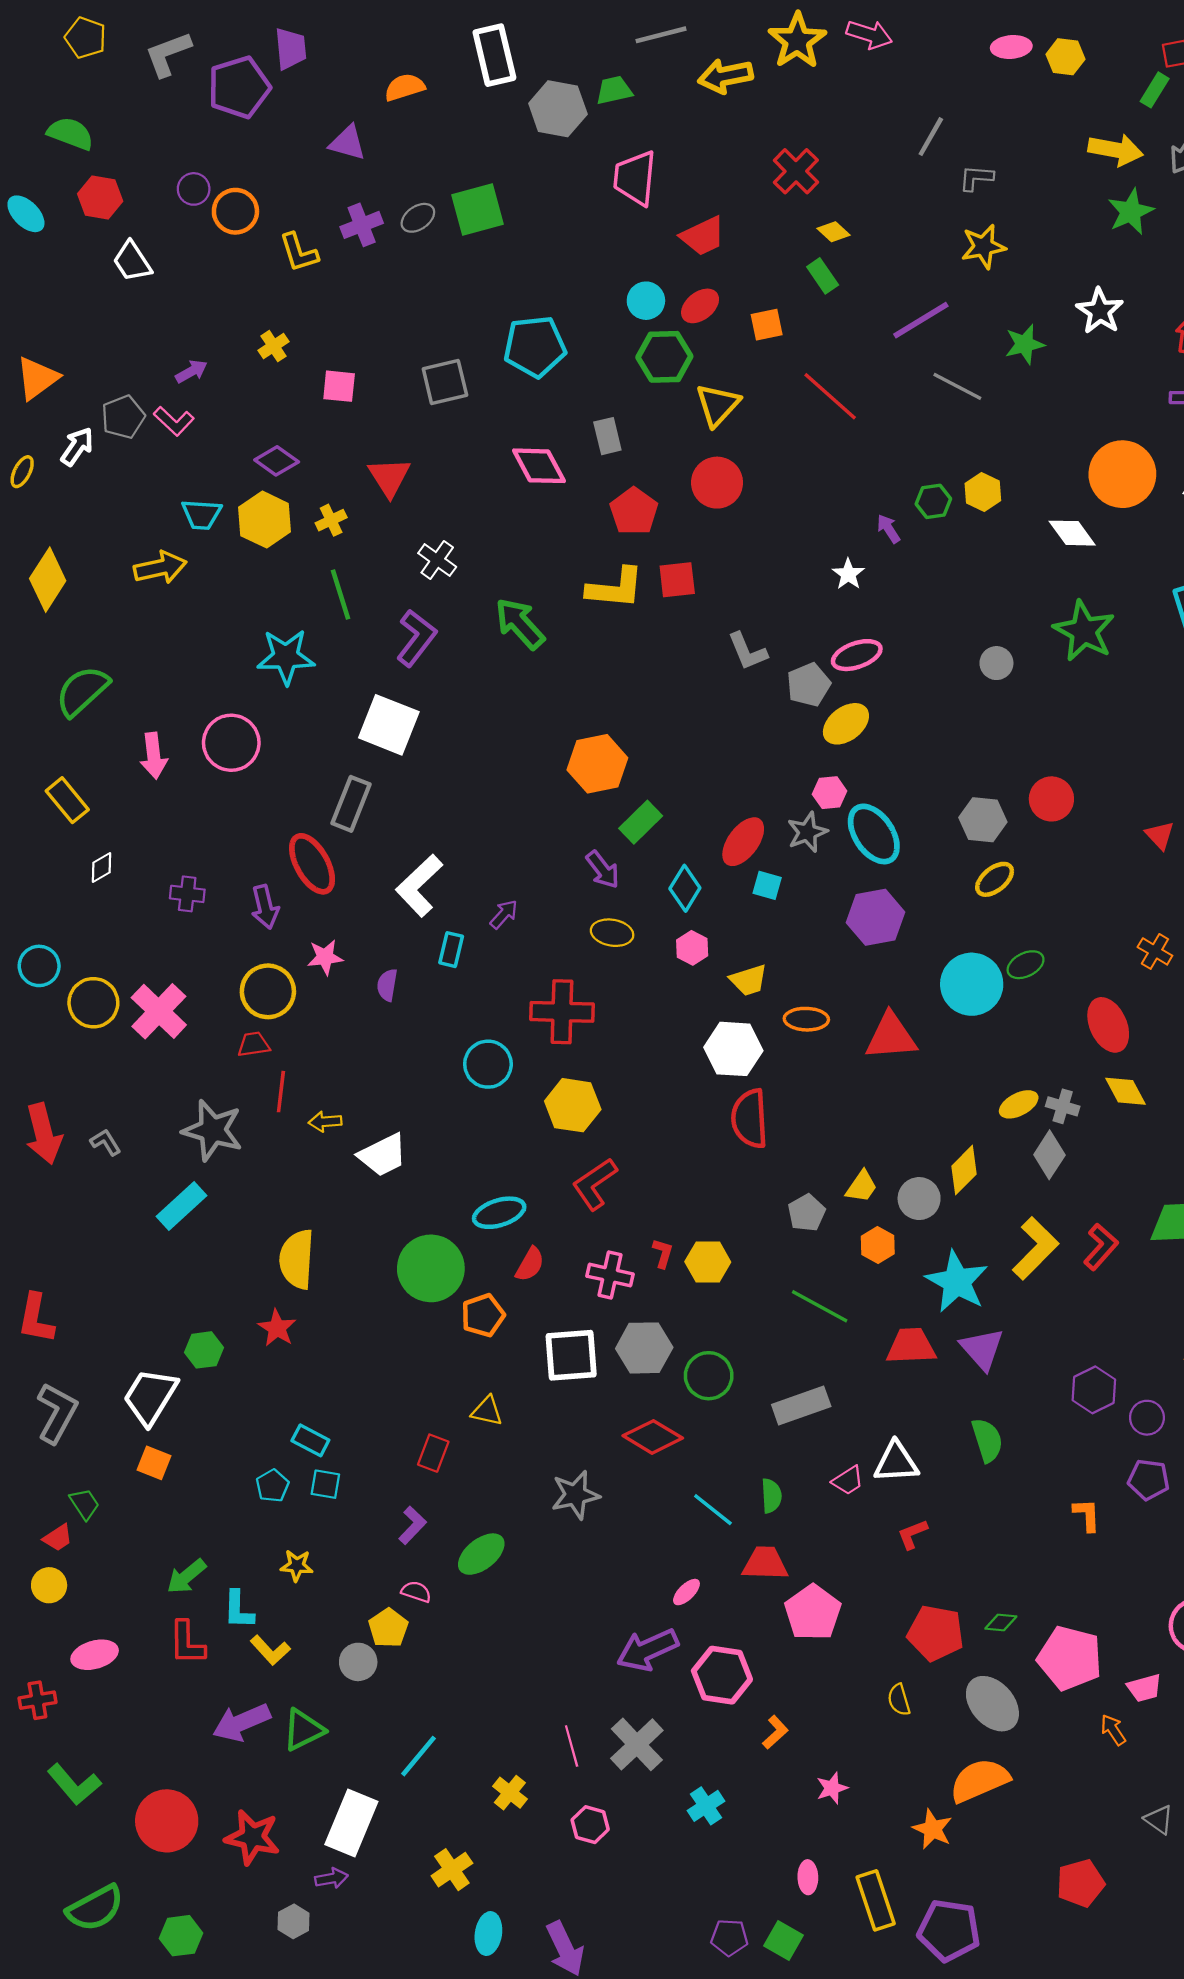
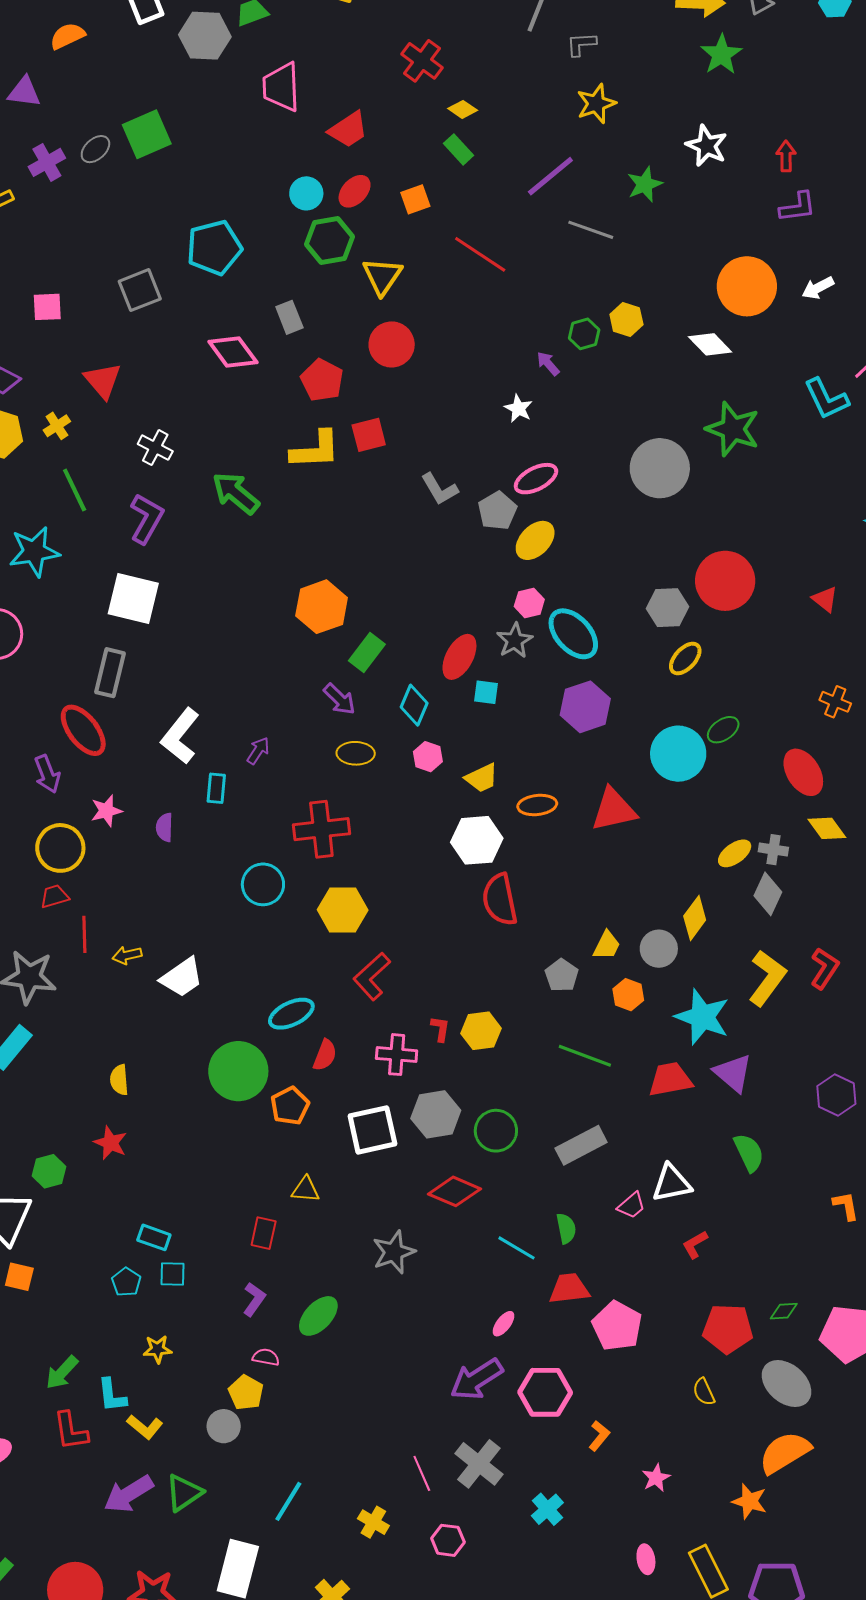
gray circle: (996, 663) -> (660, 468), size x2.0
red circle: (1051, 799) -> (725, 581), size x1.5
yellow semicircle: (297, 1259) -> (119, 1080), size x0.6

